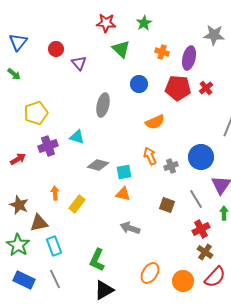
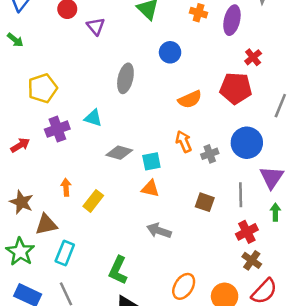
red pentagon: (178, 88) -> (236, 88), moved
gray line: (196, 199) -> (241, 195), turned 30
cyan rectangle: (54, 246) -> (65, 253), turned 42

